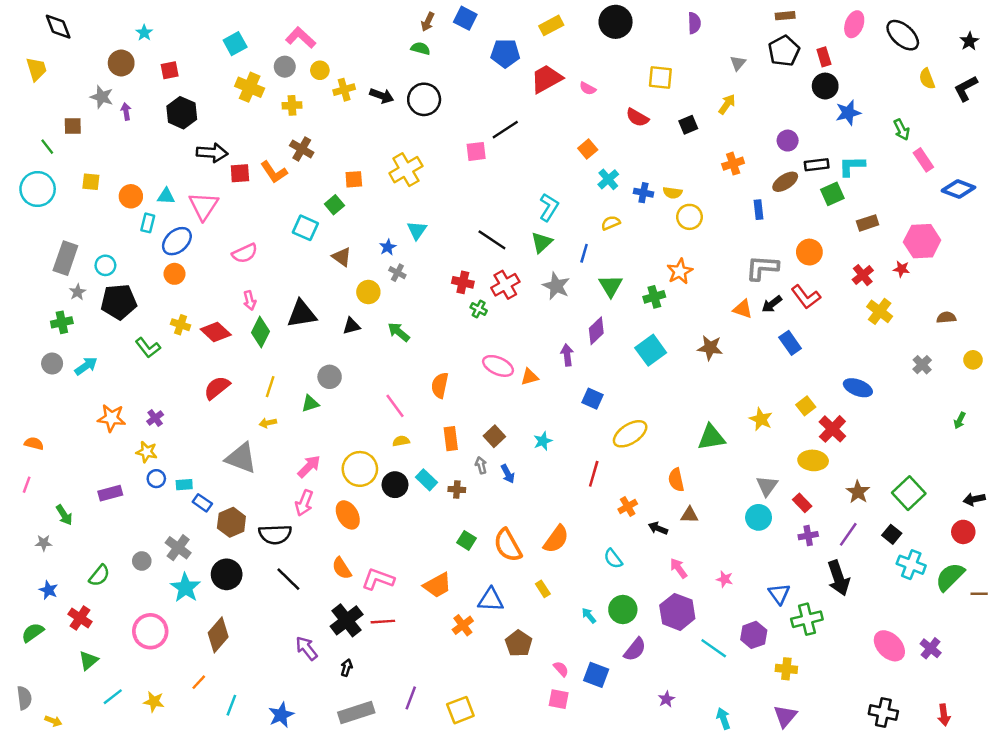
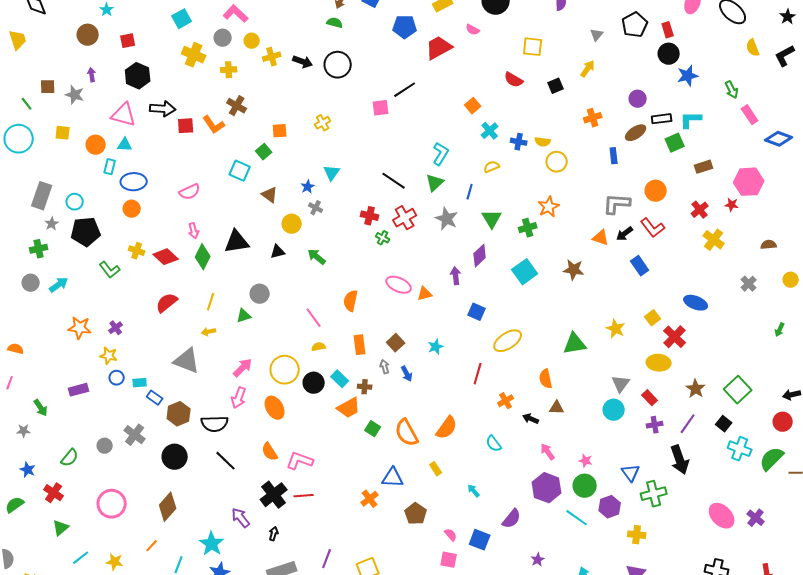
pink semicircle: (588, 88) -> (473, 30), moved
gray star: (102, 97) -> (75, 95), moved
yellow cross: (406, 170) -> (323, 123), size x0.6
pink triangle: (204, 206) -> (124, 115), moved, turned -48
blue ellipse: (177, 241) -> (134, 182), turned 40
orange trapezoid: (437, 585) -> (349, 408), moved
cyan star: (185, 588) -> (212, 544), moved
green circle: (623, 609) -> (585, 486), moved

